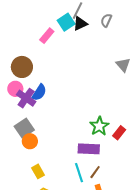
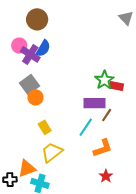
brown circle: (22, 67) -> (37, 19), moved
red rectangle: (119, 133) -> (116, 86), moved, turned 64
brown line: (95, 172) -> (107, 115), moved
cyan line: (79, 173) -> (86, 127), turned 54

